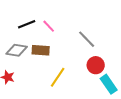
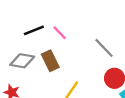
brown rectangle: (41, 50) -> (50, 61), turned 60

